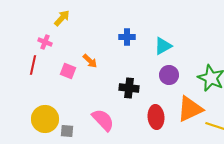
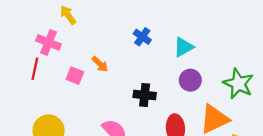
yellow arrow: (62, 18) -> (68, 15), turned -78
blue cross: (127, 37) -> (142, 37), turned 35
pink cross: (45, 42) -> (49, 42), size x1.5

